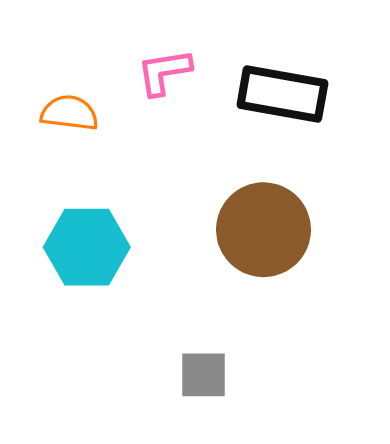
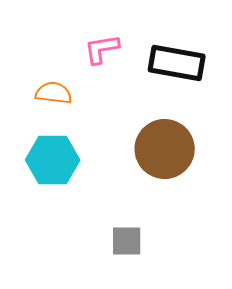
orange semicircle: (69, 113) -> (54, 93), moved

